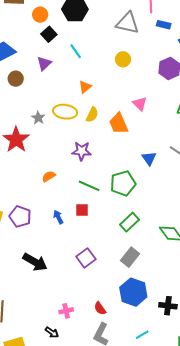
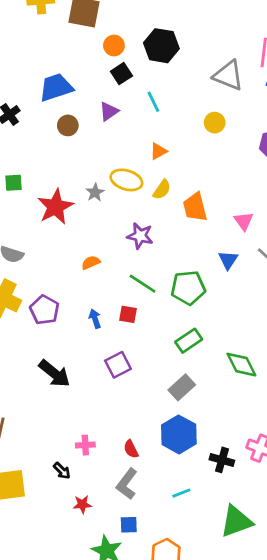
pink triangle: (140, 104) -> (244, 221), moved
gray star: (38, 118) -> (95, 192), moved
purple square: (86, 258) -> (118, 365), moved

